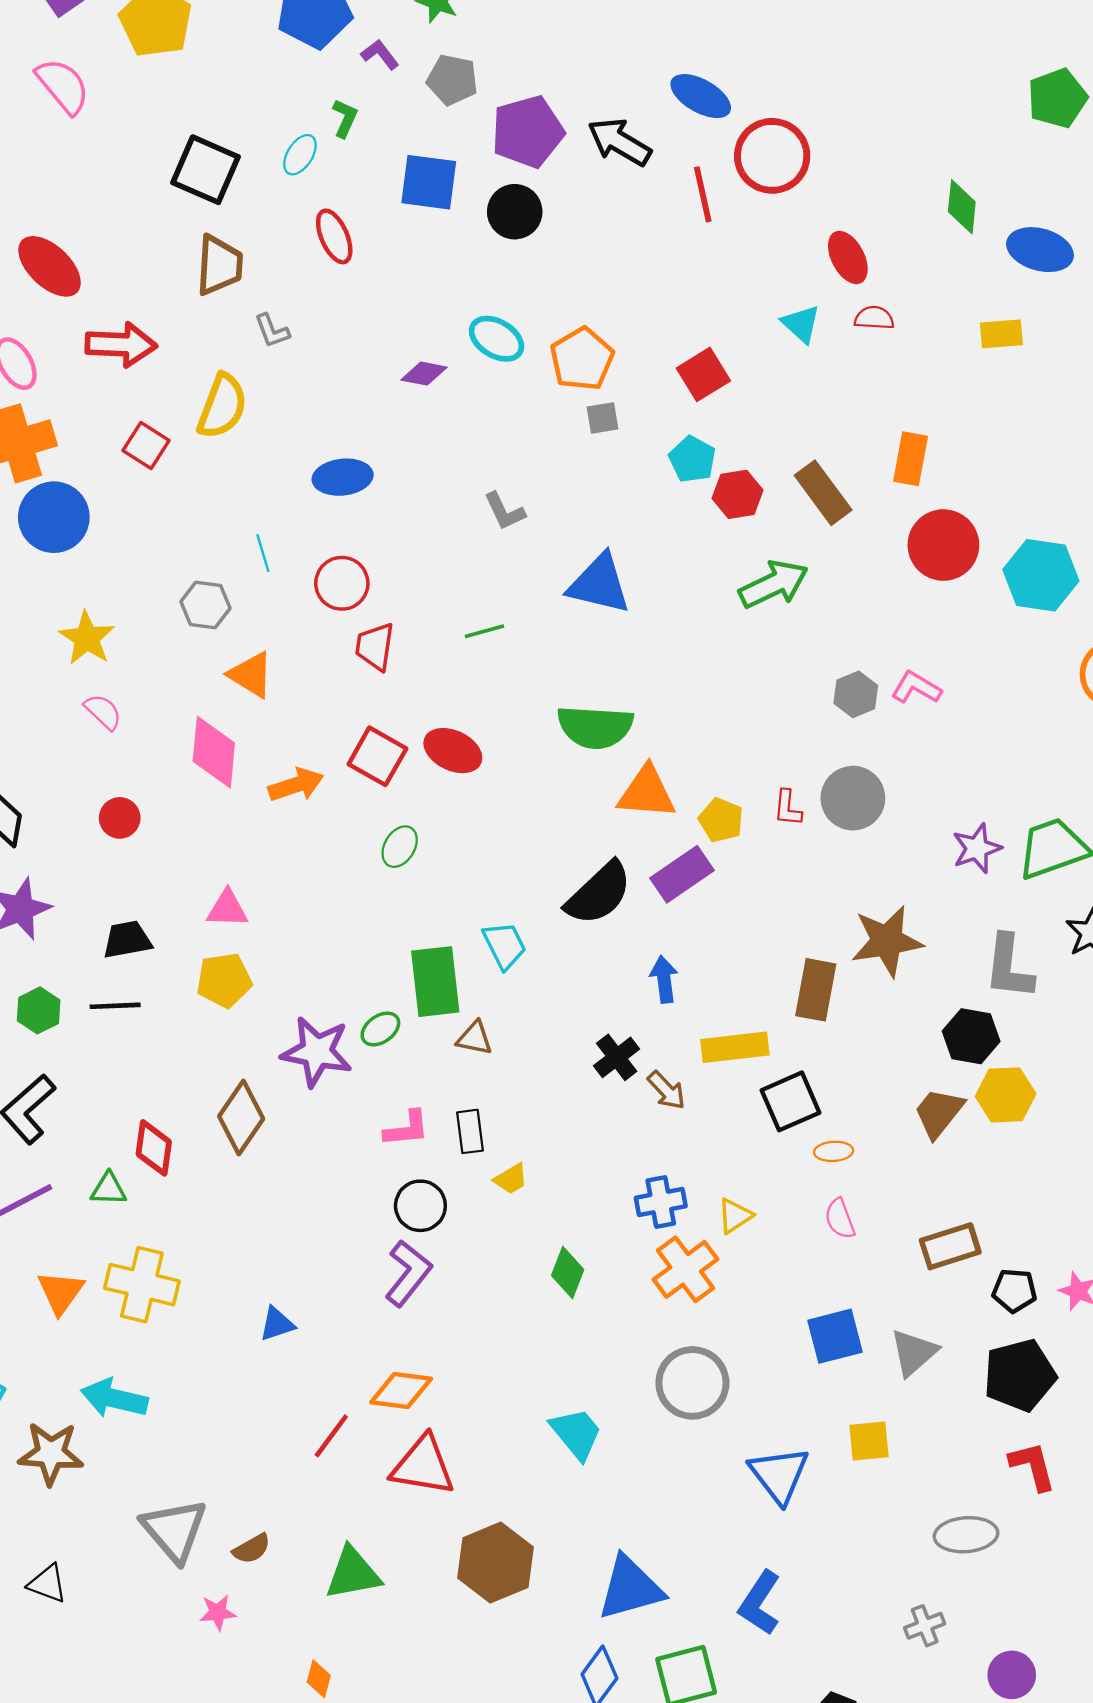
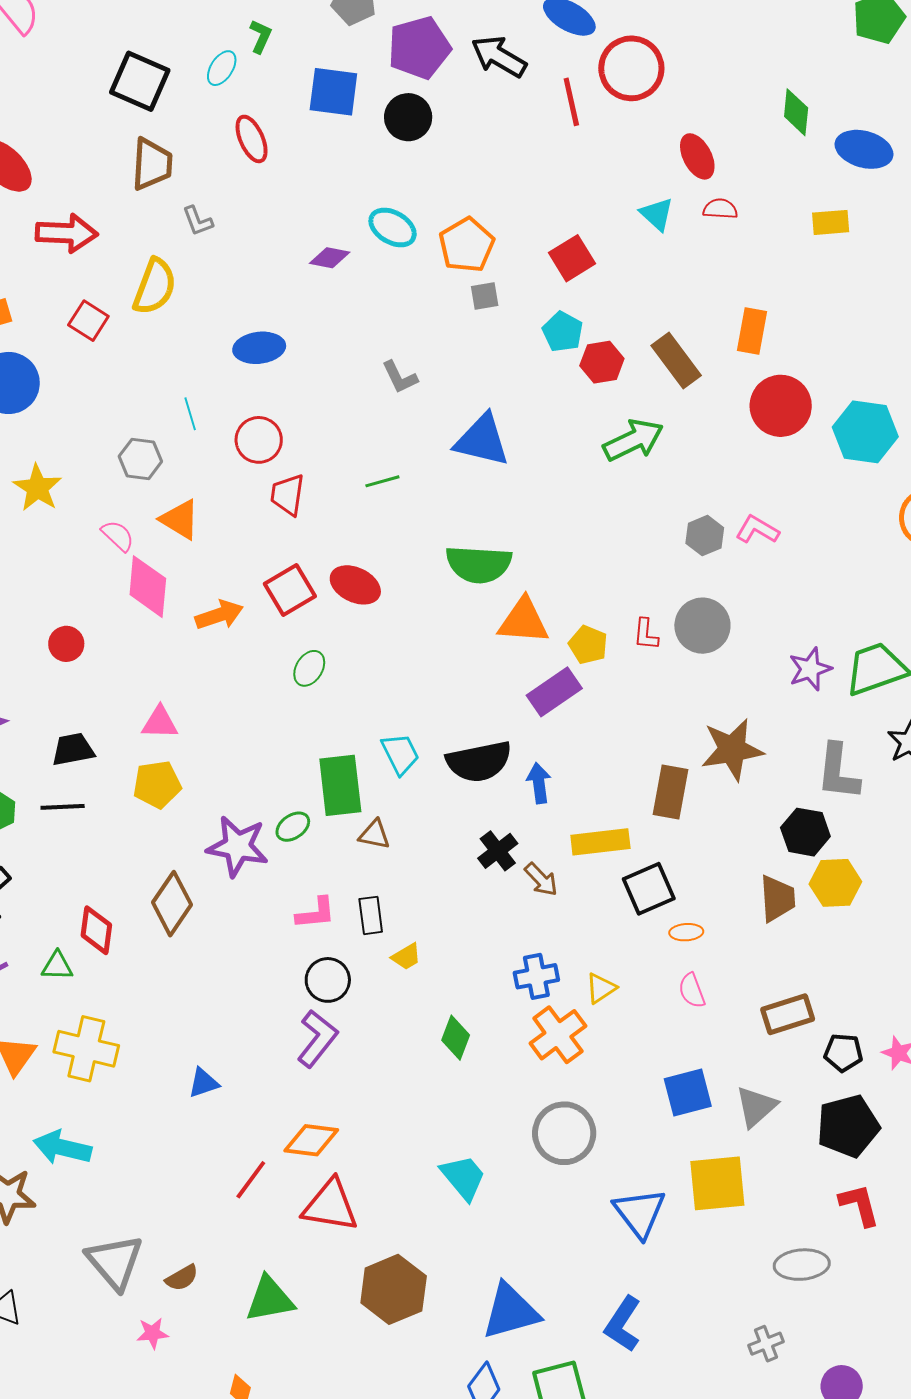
pink semicircle: (103, 712) -> (118, 536), moved
red square: (377, 756) -> (290, 590), turned 30
black semicircle: (599, 893) -> (479, 762), moved, turned 32
brown trapezoid: (939, 1113) -> (777, 898), turned 138
yellow square: (869, 1441) -> (717, 1183), size x1.6

